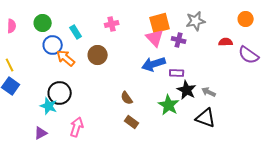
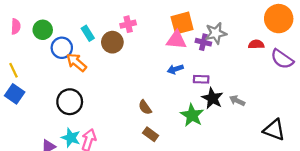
orange circle: (246, 19) -> (279, 19), size x1.6
gray star: (196, 21) -> (216, 33), moved
green circle: (43, 23) -> (43, 30), moved
pink triangle: (155, 38) -> (176, 40), turned -42
brown circle: (98, 55) -> (112, 42), moved
blue arrow: (154, 64) -> (175, 69), size x0.6
cyan star: (49, 106) -> (71, 138), moved
black triangle: (206, 118) -> (274, 130), moved

